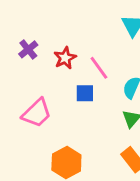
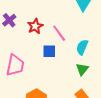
pink trapezoid: (37, 113) -> (15, 65), turned -35

